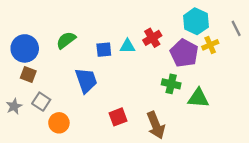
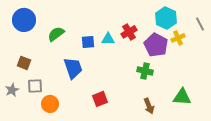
blue circle: (25, 48) -> (24, 20), moved
green triangle: (198, 98) -> (182, 97), moved
gray square: (41, 102) -> (35, 86), turned -35
brown arrow: (156, 125) -> (149, 106), moved, size x0.7

